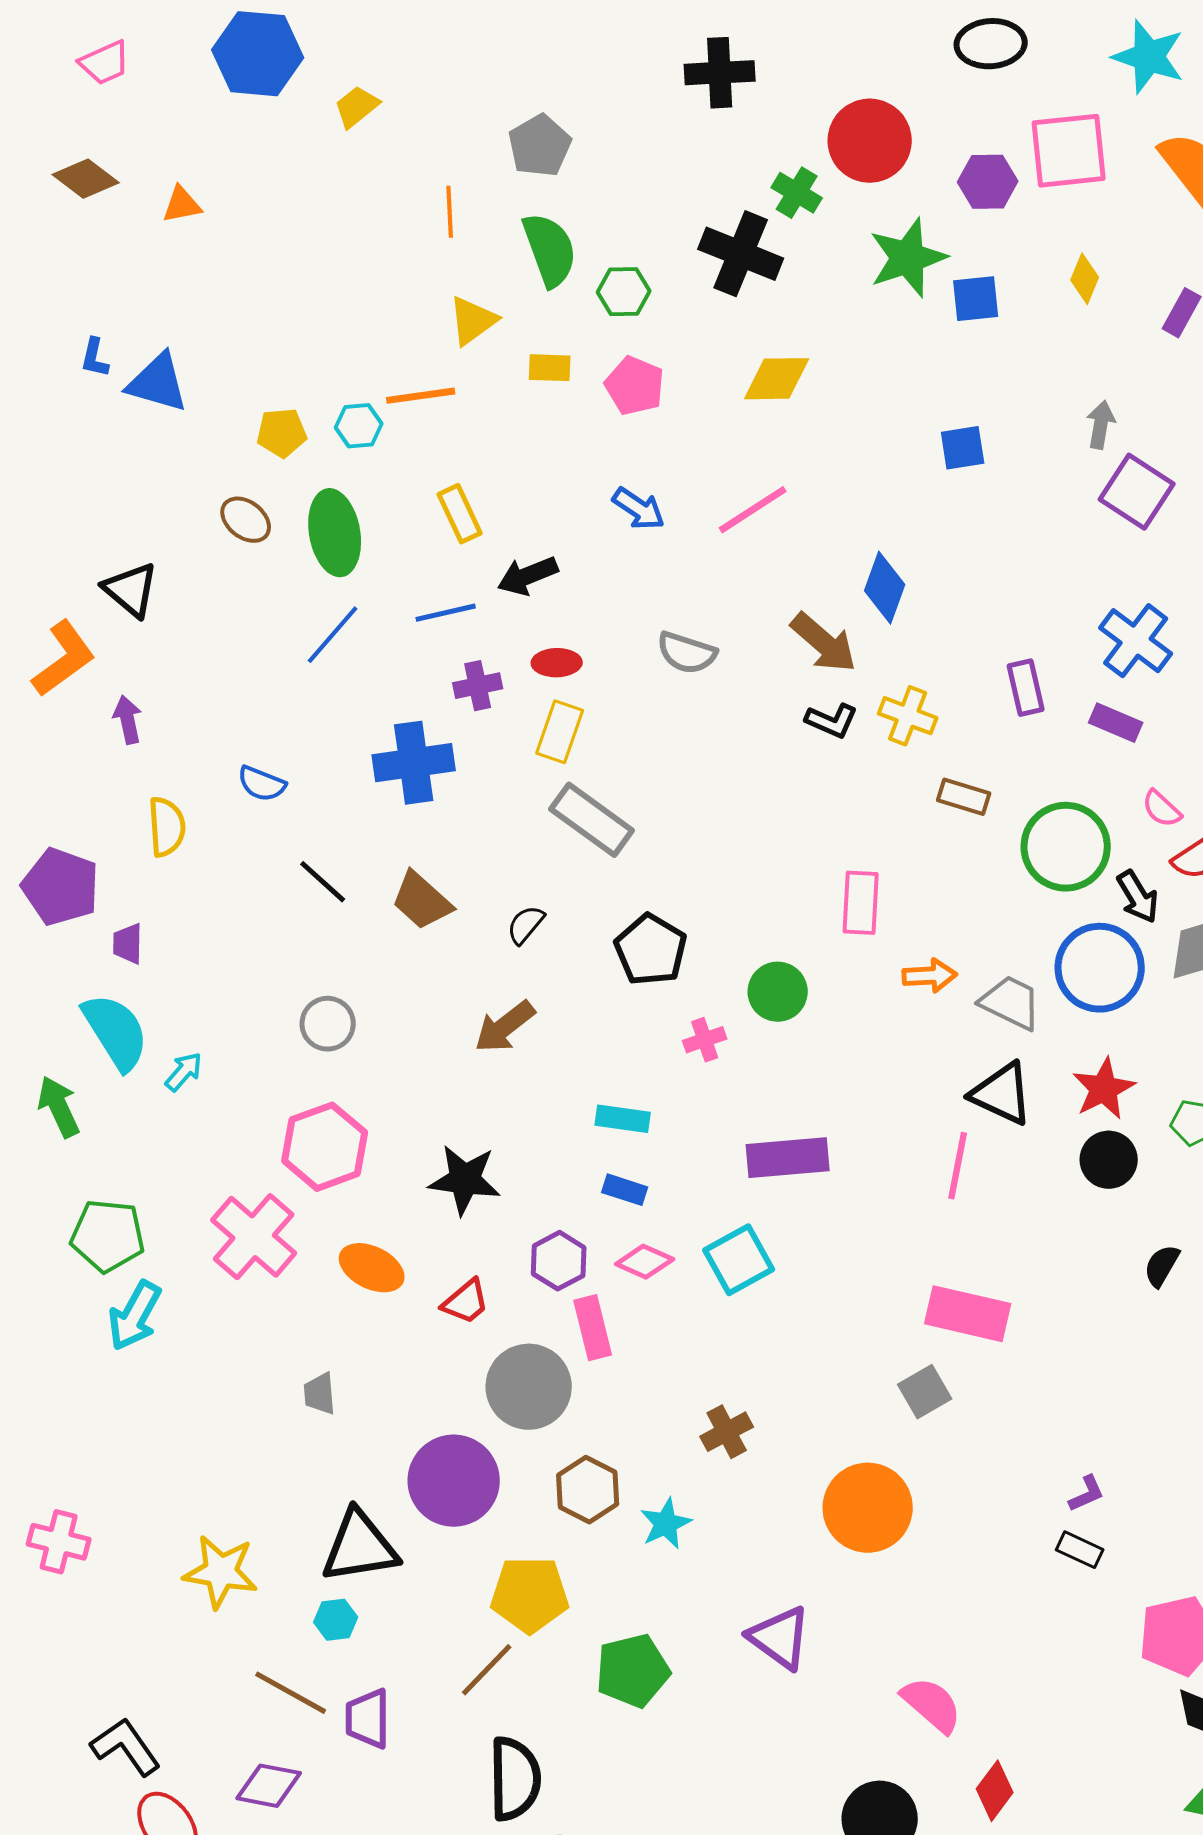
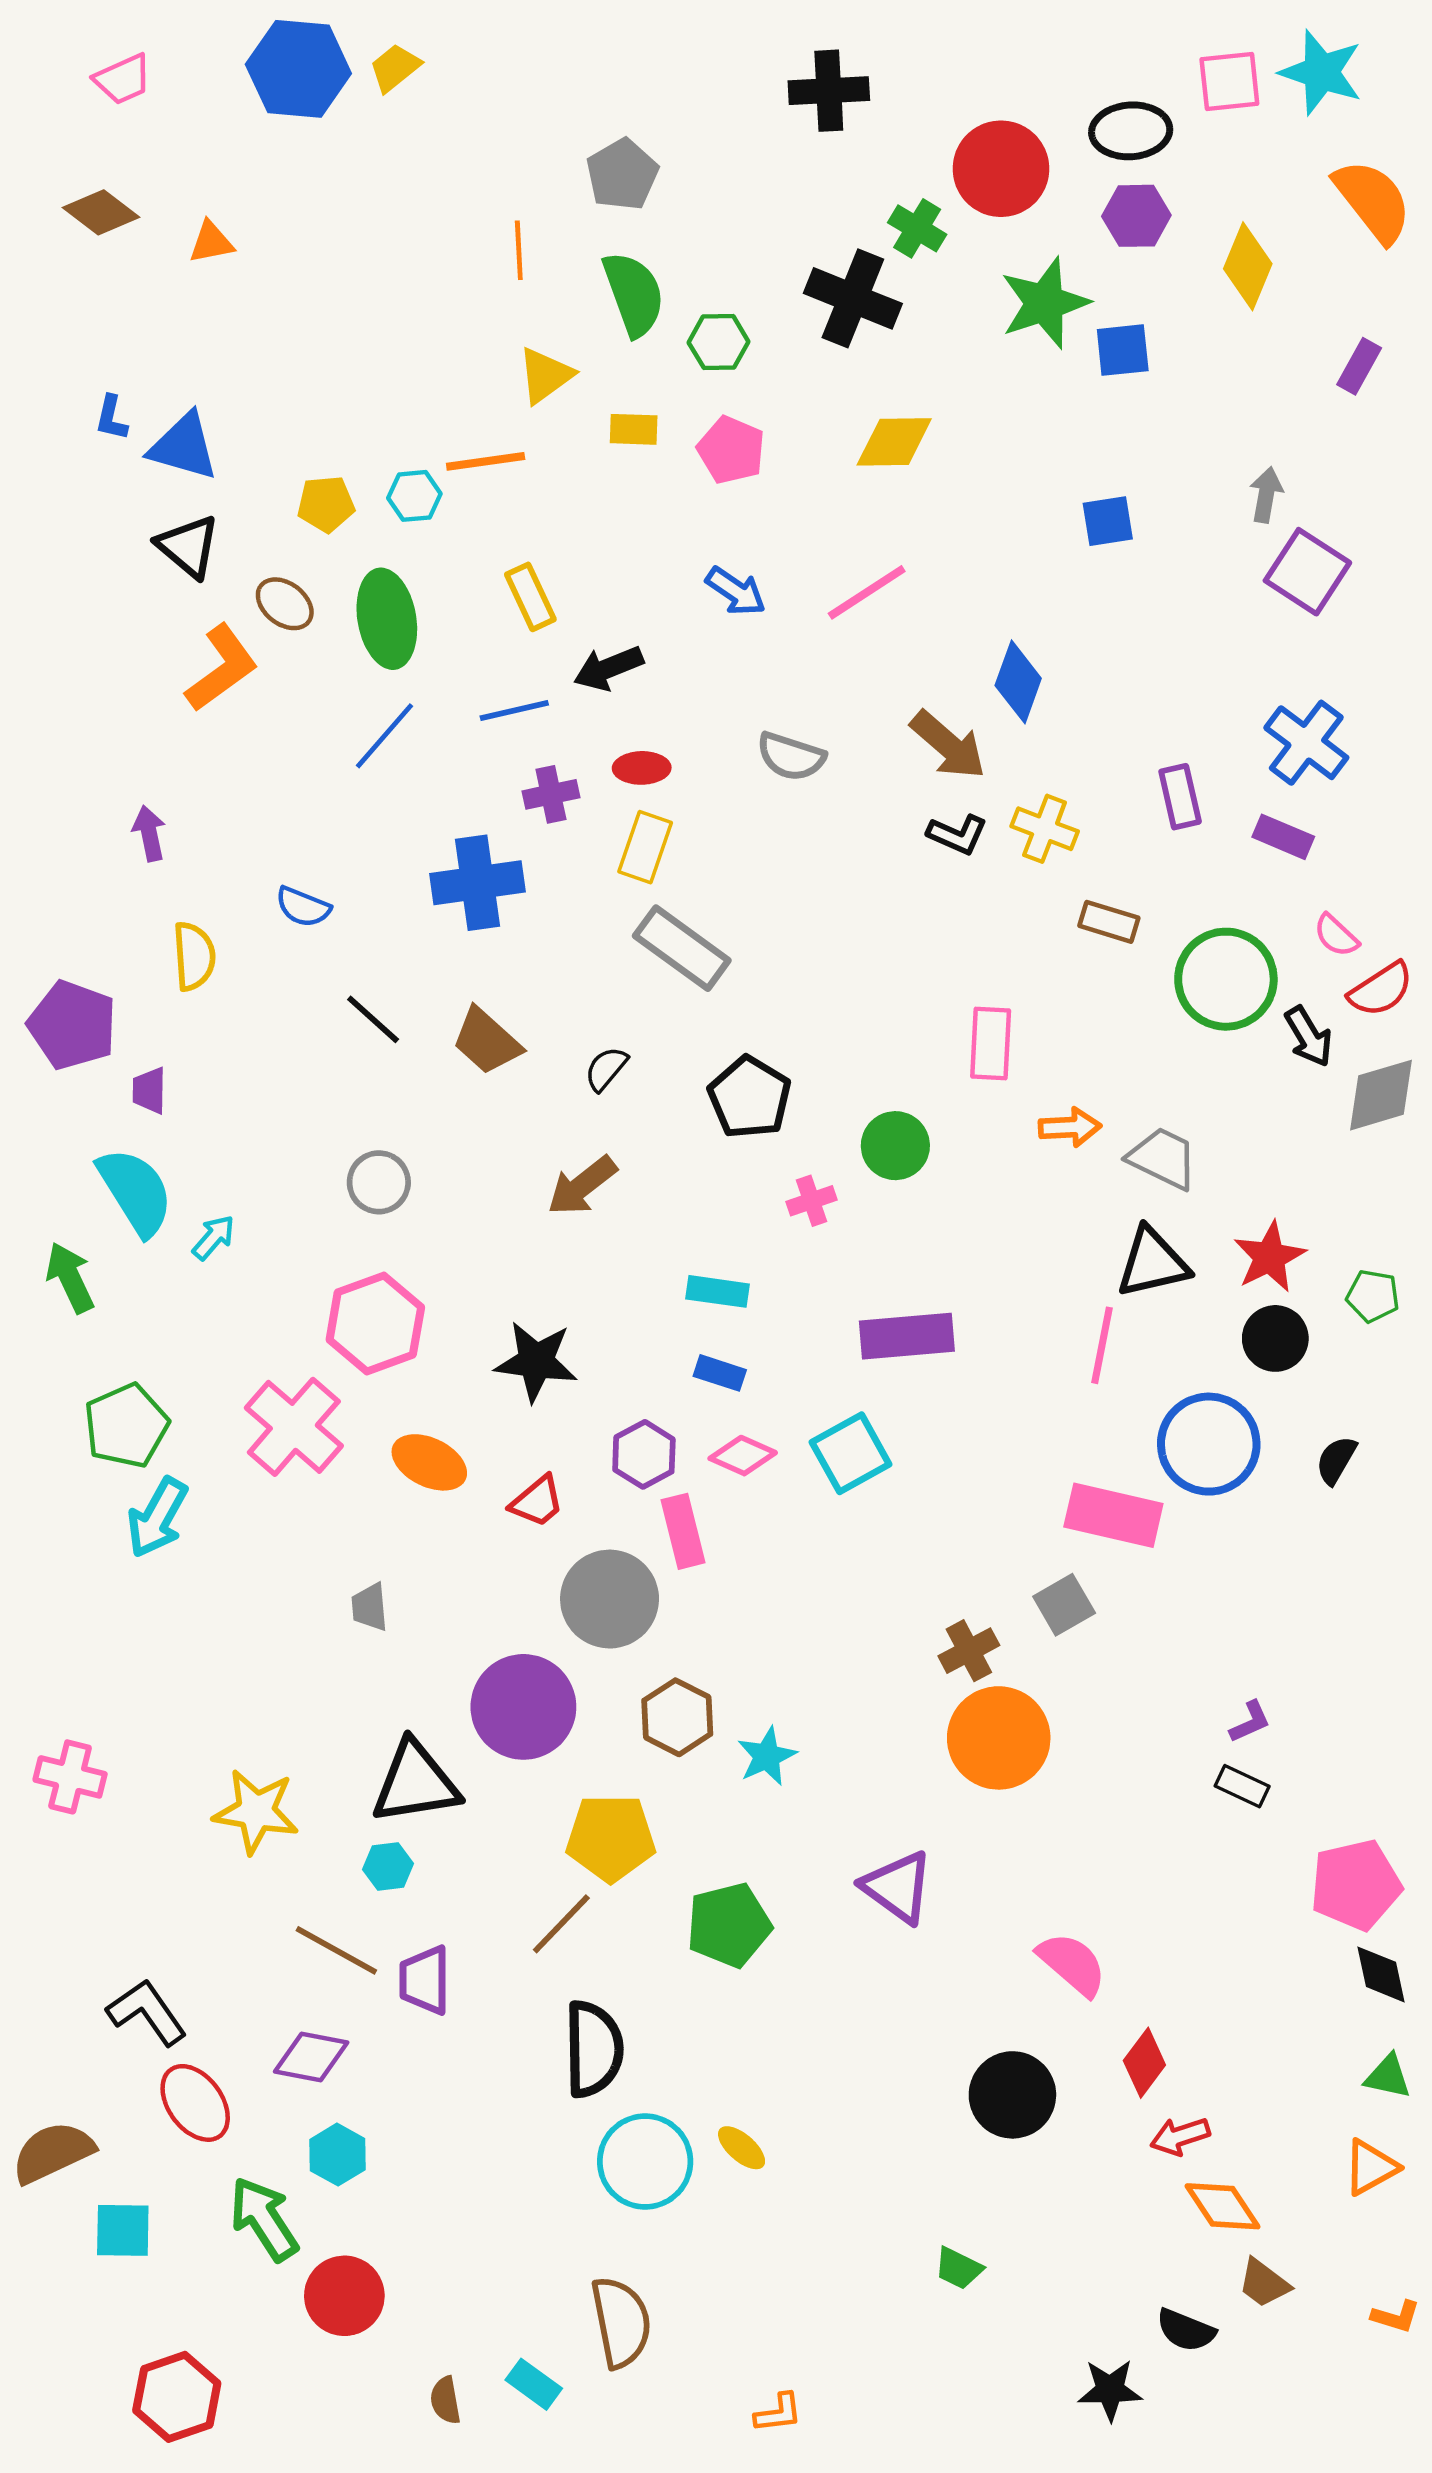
black ellipse: (991, 44) -> (1131, 131), moved
yellow trapezoid: (357, 107) -> (395, 68), moved
pink square: (1069, 151) -> (1229, 82), moved, size x0.7
yellow diamond: (1085, 279) -> (1248, 266), moved, size x1.5
black triangle: (131, 590) -> (188, 546), moved
orange L-shape: (64, 659) -> (222, 668), moved
blue circle: (1100, 968) -> (1209, 1444), moved
black triangle: (1002, 1094) -> (1152, 1263), turned -38
green pentagon: (108, 1236) -> (126, 1426), turned -30
brown cross: (727, 1432) -> (969, 1651), moved

